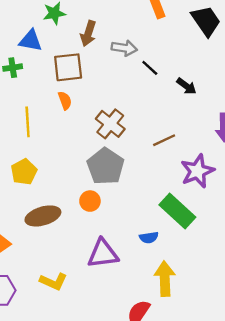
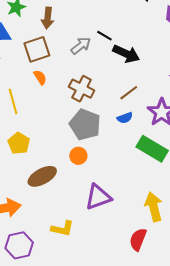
gray arrow: (124, 48) -> (81, 46), moved, turned -35
black arrow: (186, 86) -> (126, 54), moved, size x1.5
blue semicircle: (149, 237) -> (125, 118), moved

